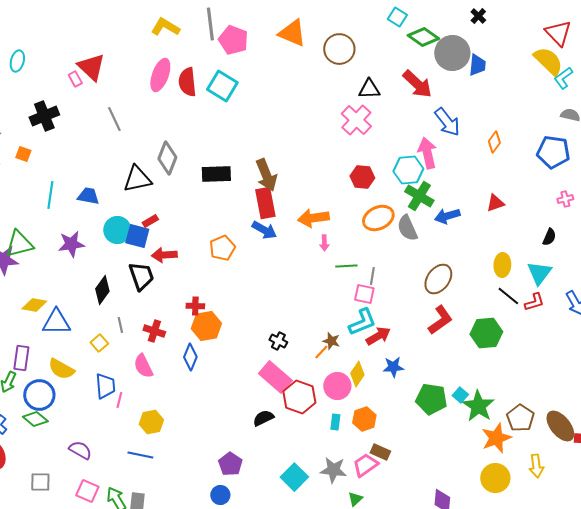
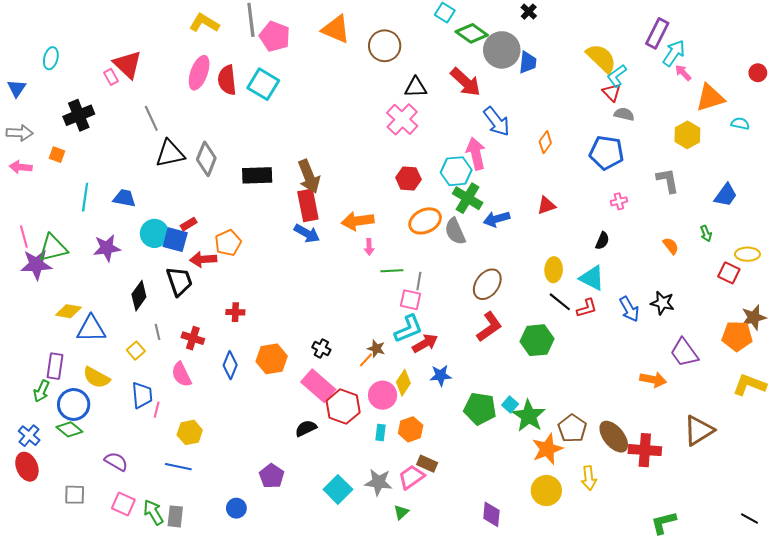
red triangle: (558, 33) -> (612, 92), moved, size x0.7
black triangle: (137, 179) -> (170, 154), moved
orange pentagon: (222, 248) -> (228, 243), moved
cyan triangle: (539, 273) -> (592, 278), turned -40
orange hexagon: (206, 326) -> (272, 359), moved
blue circle: (220, 495) -> (236, 508), moved

